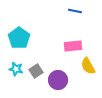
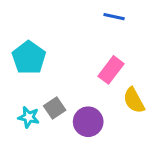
pink rectangle: (73, 46) -> (111, 70), turned -48
cyan star: (16, 69) -> (29, 117), moved

